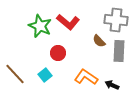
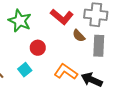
red L-shape: (68, 22) -> (62, 17), moved
black arrow: (112, 85) -> (92, 80), size x1.5

